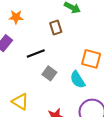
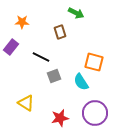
black line: (36, 54) -> (41, 57), turned 48
gray square: (49, 73) -> (54, 76), turned 32

